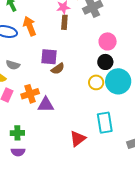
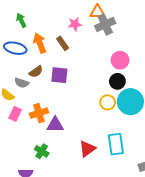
brown rectangle: (64, 22) -> (63, 43), moved, turned -40
brown semicircle: (58, 69) -> (36, 72), moved
green cross: (17, 133) -> (42, 151), moved, turned 32
red triangle: (78, 139) -> (87, 149), moved

